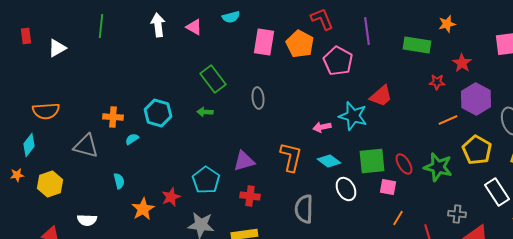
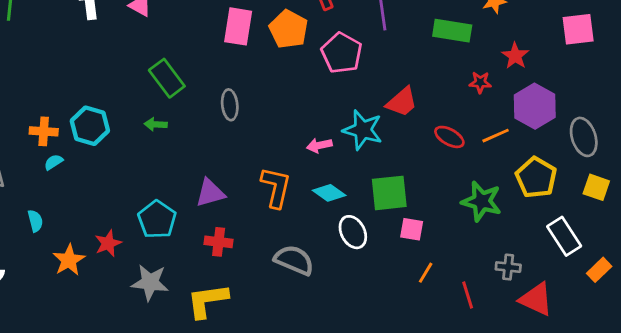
orange cross: (113, 117) -> (44, 131), moved
red ellipse: (404, 164) -> (449, 137), moved, turned -30
gray semicircle: (304, 209) -> (294, 260), turned 112

